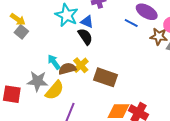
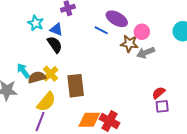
cyan star: (67, 15) -> (36, 23), size x0.7
brown rectangle: (105, 77) -> (76, 86), turned 65
yellow semicircle: (55, 90) -> (46, 102), moved

